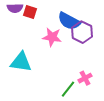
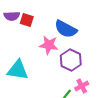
purple hexagon: (82, 32) -> (71, 60), moved

